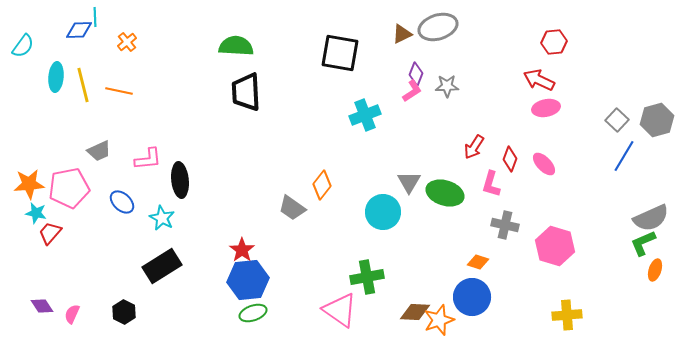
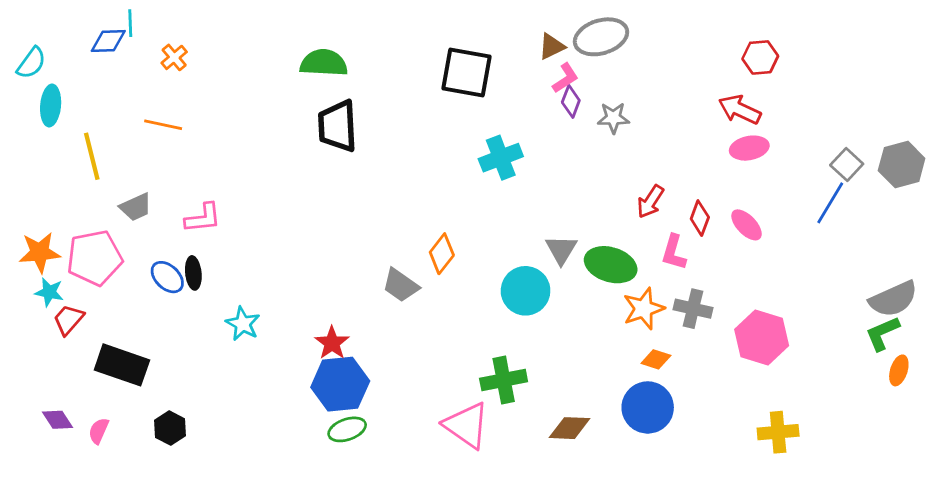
cyan ellipse: (56, 77) -> (51, 105), moved
yellow line: (83, 85) -> (92, 156), moved
pink L-shape: (412, 91) -> (565, 78), moved
blue line: (624, 156) -> (830, 203), moved
black ellipse: (180, 180) -> (193, 273), moved, size x0.7
cyan star: (162, 218) -> (243, 324), moved
black rectangle: (162, 266) -> (122, 365), moved, turned 51
orange star: (439, 320) -> (644, 309), moved

